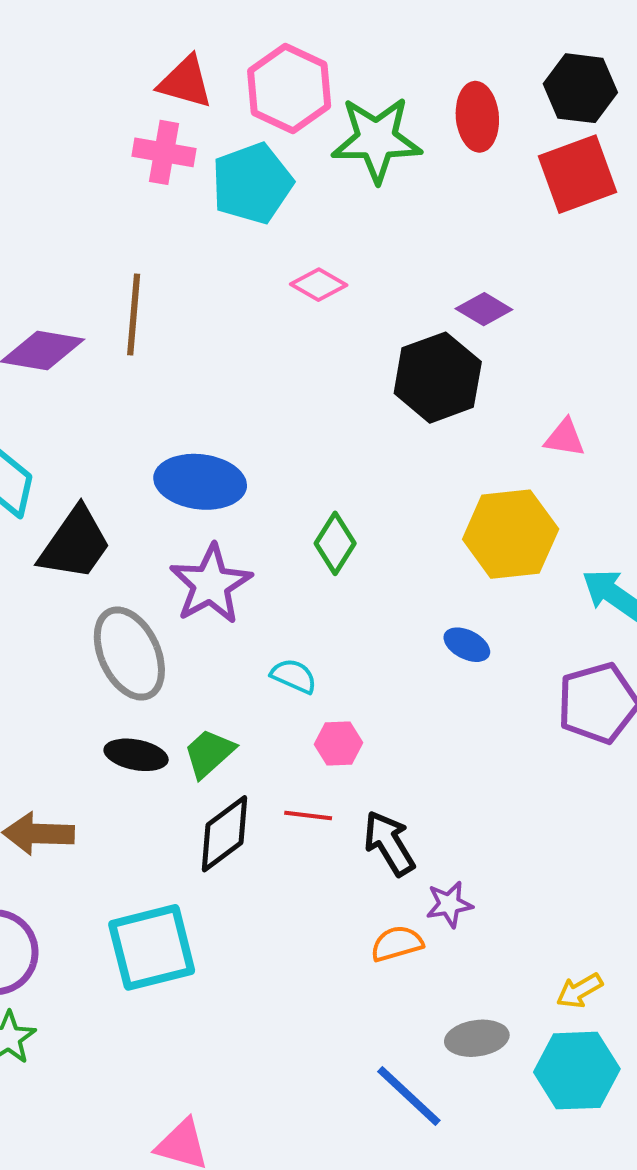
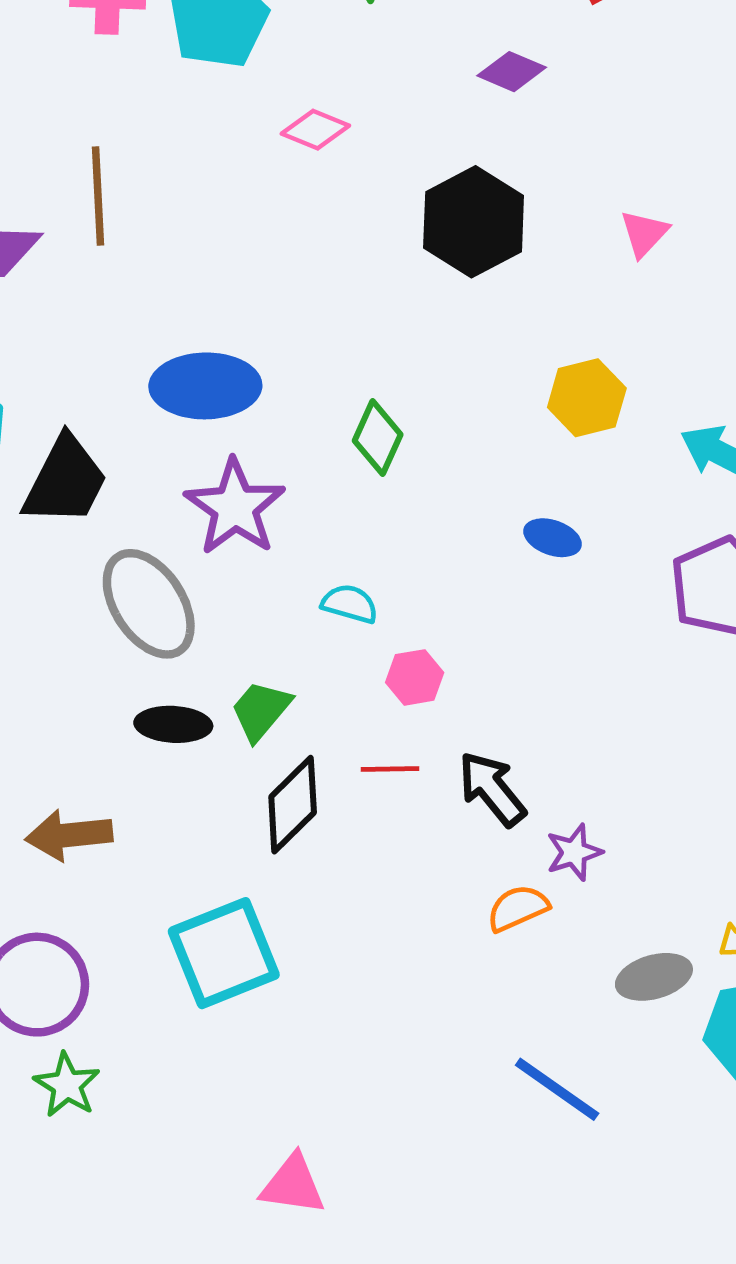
purple diamond: (484, 309) -> (512, 72), moved
pink triangle: (565, 438) -> (644, 233), moved, turned -48
yellow hexagon: (511, 534) -> (587, 398), size x0.7
gray ellipse: (477, 1038) -> (654, 977), moved

